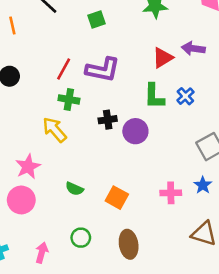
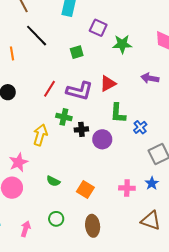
red triangle: (163, 58) -> (108, 84), moved
blue cross: (185, 96) -> (140, 127), moved
green cross: (69, 99) -> (64, 117), moved
yellow arrow: (55, 130) -> (40, 135), turned 55

